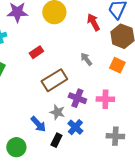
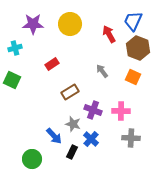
brown rectangle: (54, 80) -> (70, 92), size x0.7
gray cross: (115, 136) -> (131, 138), moved

